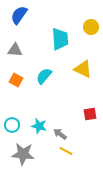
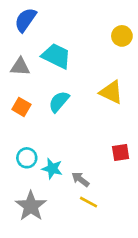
cyan trapezoid: (60, 39) -> (56, 56), moved, turned -60
cyan circle: (12, 125) -> (27, 158), moved
gray star: (23, 154) -> (31, 206), turned 30

